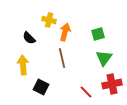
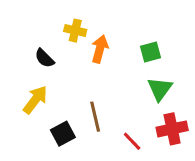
brown line: (62, 58) -> (95, 117), moved
yellow arrow: (23, 65) -> (35, 100), turned 42
black square: (41, 87) -> (63, 134), turned 35

